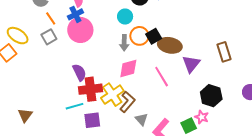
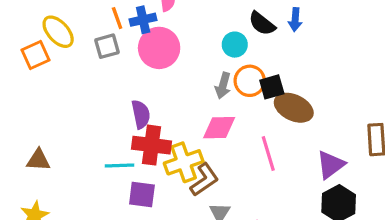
blue cross: (75, 14) -> (143, 20), moved
purple triangle: (191, 64) -> (331, 165), moved
brown triangle: (25, 115) -> (38, 160), turned 42

